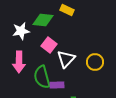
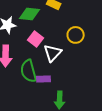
yellow circle: (95, 62) -> (76, 35), moved

